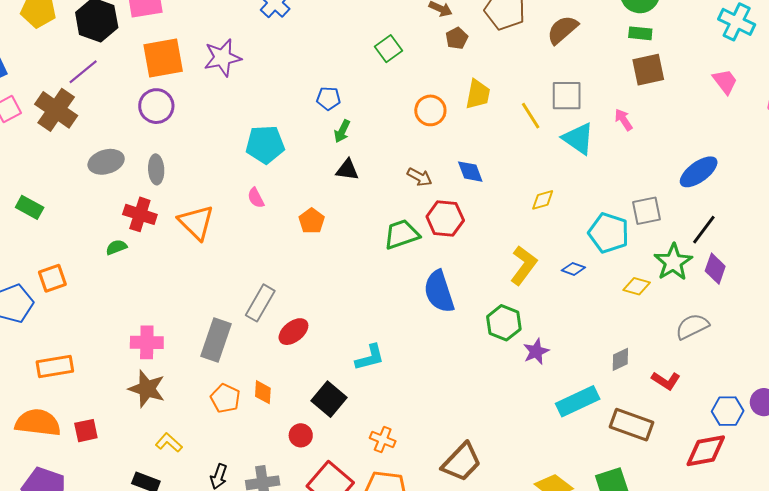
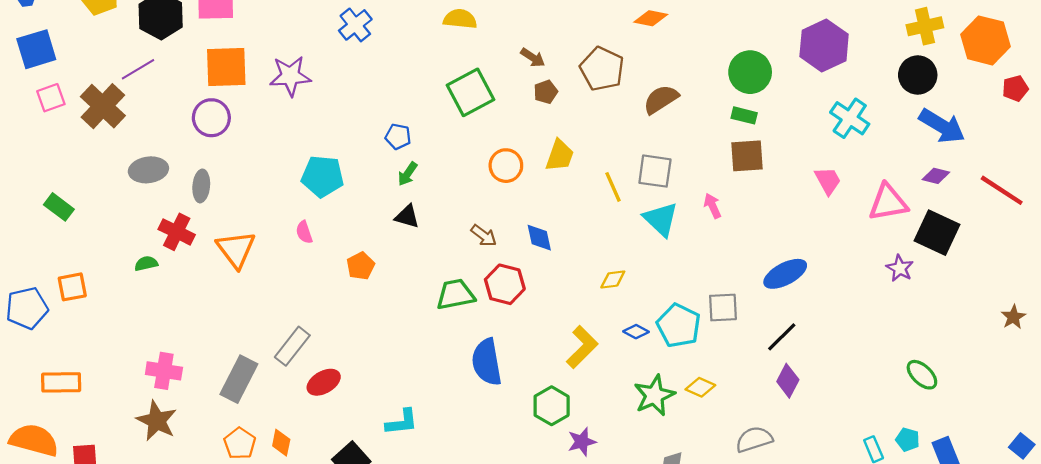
green square: (388, 49) -> (470, 92), size x1.6
green star: (673, 262) -> (654, 395), moved
blue diamond: (573, 269) -> (636, 332), moved

